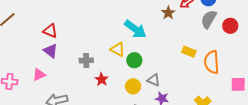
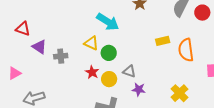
purple triangle: (51, 51) -> (39, 47), moved
yellow rectangle: (189, 52) -> (163, 41), turned -32
red star: (102, 79) -> (92, 72), moved

